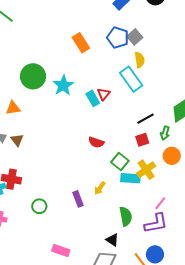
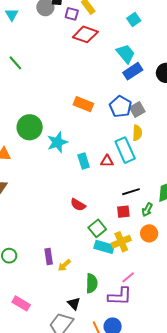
orange rectangle: (81, 43) -> (83, 104), turned -48
red triangle: (104, 94) -> (107, 161), moved, turned 40
yellow arrow: (100, 188) -> (64, 265), moved

